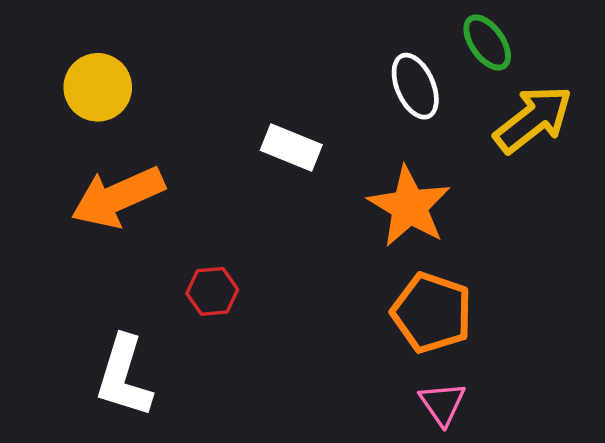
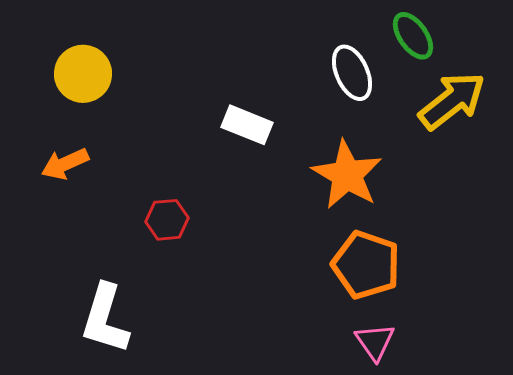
orange arrow: (118, 197) -> (65, 164), moved, size x0.6
red hexagon: (212, 291) -> (167, 220), moved

